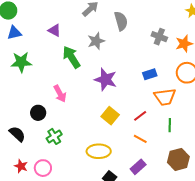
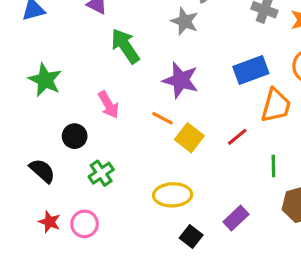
gray star: (96, 41) -> (185, 21), moved, turned -30
green star: (21, 62) -> (45, 80), moved, turned 30
blue rectangle: (150, 74) -> (251, 70), size x1.5
orange trapezoid: (165, 97) -> (276, 105), turned -65
green line: (170, 125) -> (273, 166), moved
orange line: (140, 139) -> (163, 118), moved

